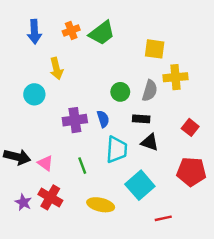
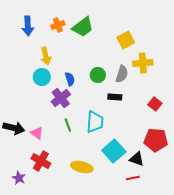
yellow square: (155, 49) -> (126, 40), turned -36
cyan circle: (34, 94) -> (42, 77), moved
blue semicircle: (103, 119) -> (70, 79), moved
purple cross: (75, 120) -> (61, 98), turned -30
black triangle: (150, 142) -> (137, 159), moved
green line: (82, 166) -> (68, 125), moved
purple star: (23, 202) -> (19, 178), moved

